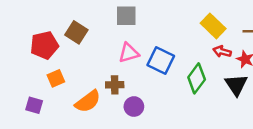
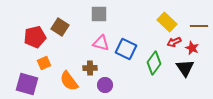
red arrow: (222, 52) -> (174, 42), turned -40
pink triangle: (129, 53) -> (101, 43), turned 30
orange semicircle: (88, 101) -> (69, 81), turned 90
purple square: (34, 105) -> (27, 84), size x1.6

